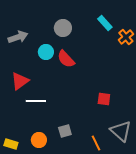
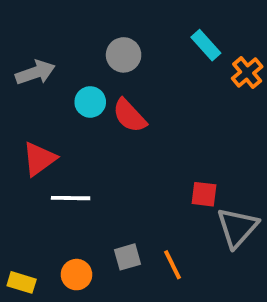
gray triangle: (121, 131) -> (237, 227), moved, turned 30
orange line: (96, 143) -> (173, 265), moved

